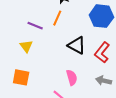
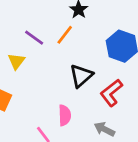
black triangle: (77, 45) -> (81, 76), turned 36

